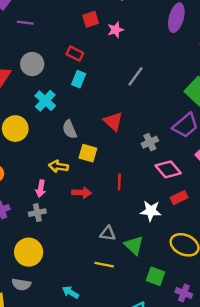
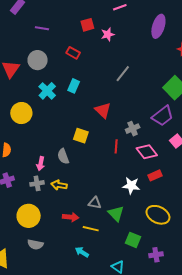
purple line: (25, 23) -> (42, 28), moved
cyan rectangle: (79, 79) -> (74, 86), moved
gray semicircle: (69, 129) -> (63, 156), moved
yellow arrow: (58, 166) -> (59, 185), moved
red line: (119, 182) -> (116, 146), moved
red arrow: (82, 193) -> (71, 217), moved
gray semicircle: (21, 284) -> (35, 244), moved
cyan arrow: (70, 292) -> (82, 252), moved
purple cross: (184, 293) -> (156, 255), turned -32

